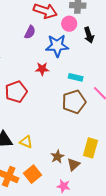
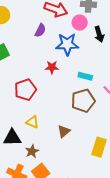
yellow triangle: (26, 142) -> (32, 122), moved
brown star: (57, 157) -> (32, 151), moved
brown triangle: (74, 164) -> (64, 131), moved

